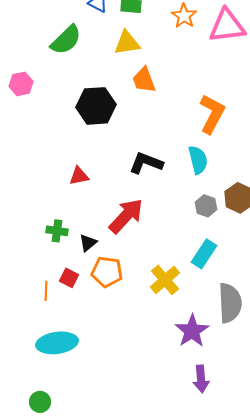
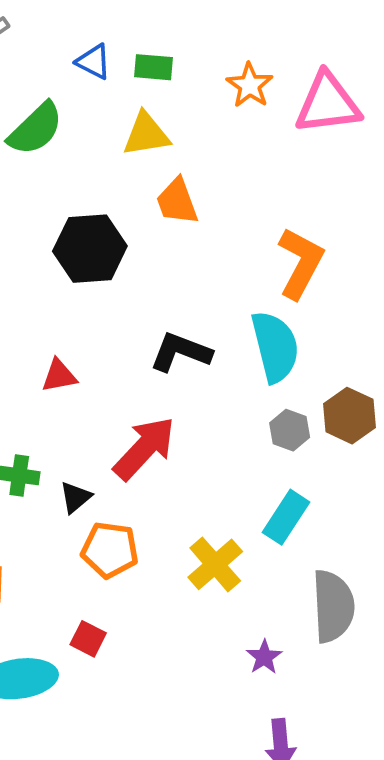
cyan semicircle: (198, 160) -> (275, 347), size x1.4
red square: (69, 278) -> (88, 639), moved
purple star: (192, 331) -> (264, 657), size x0.6

